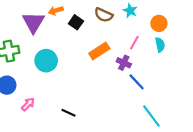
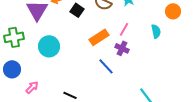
orange circle: (159, 23) -> (173, 11), moved
pink line: (134, 43) -> (124, 29), moved
blue line: (137, 82) -> (106, 66), moved

